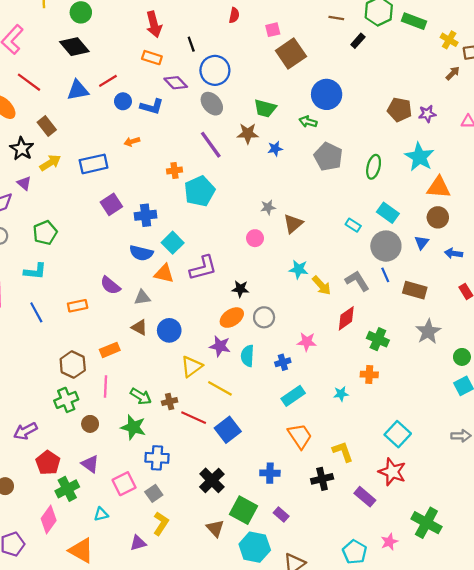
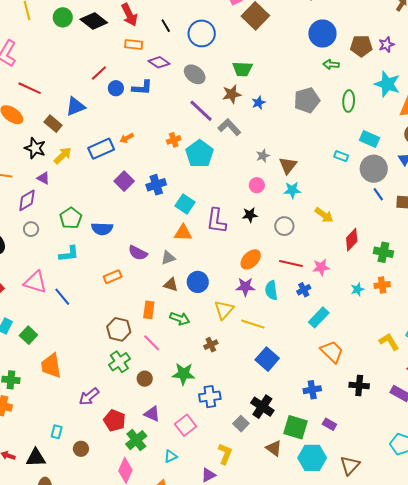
black diamond: (74, 47) -> (94, 21), moved
blue circle: (215, 70) -> (202, 33), moved
blue triangle: (78, 90) -> (75, 107), moved
blue circle: (327, 94) -> (322, 34), moved
green arrow: (308, 122) -> (331, 65), moved
orange arrow: (132, 142) -> (127, 138), moved
gray pentagon: (328, 157) -> (307, 100), turned -30
blue semicircle: (141, 253) -> (102, 229), moved
purple L-shape: (203, 268) -> (216, 221), turned 124
cyan star: (299, 269) -> (292, 190), moved
gray L-shape: (357, 281) -> (229, 127), moved
black star: (240, 289) -> (250, 215), moved
blue line: (36, 312) -> (62, 297), moved
gray circle: (264, 317) -> (284, 226), moved
orange rectangle: (110, 350) -> (149, 310), turned -48
pink line: (105, 387) -> (152, 343), turned -36
cyan star: (341, 394) -> (357, 289), moved
green arrow: (141, 396) -> (180, 319), moved
red line: (194, 418) -> (291, 263), moved
yellow L-shape: (343, 452) -> (389, 342), moved
black cross: (322, 479) -> (359, 385), turned 30
gray square: (154, 493) -> (241, 424), moved

